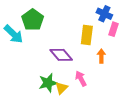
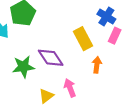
yellow rectangle: (87, 35) -> (83, 39), turned -42
green star: (48, 83) -> (23, 67), moved

